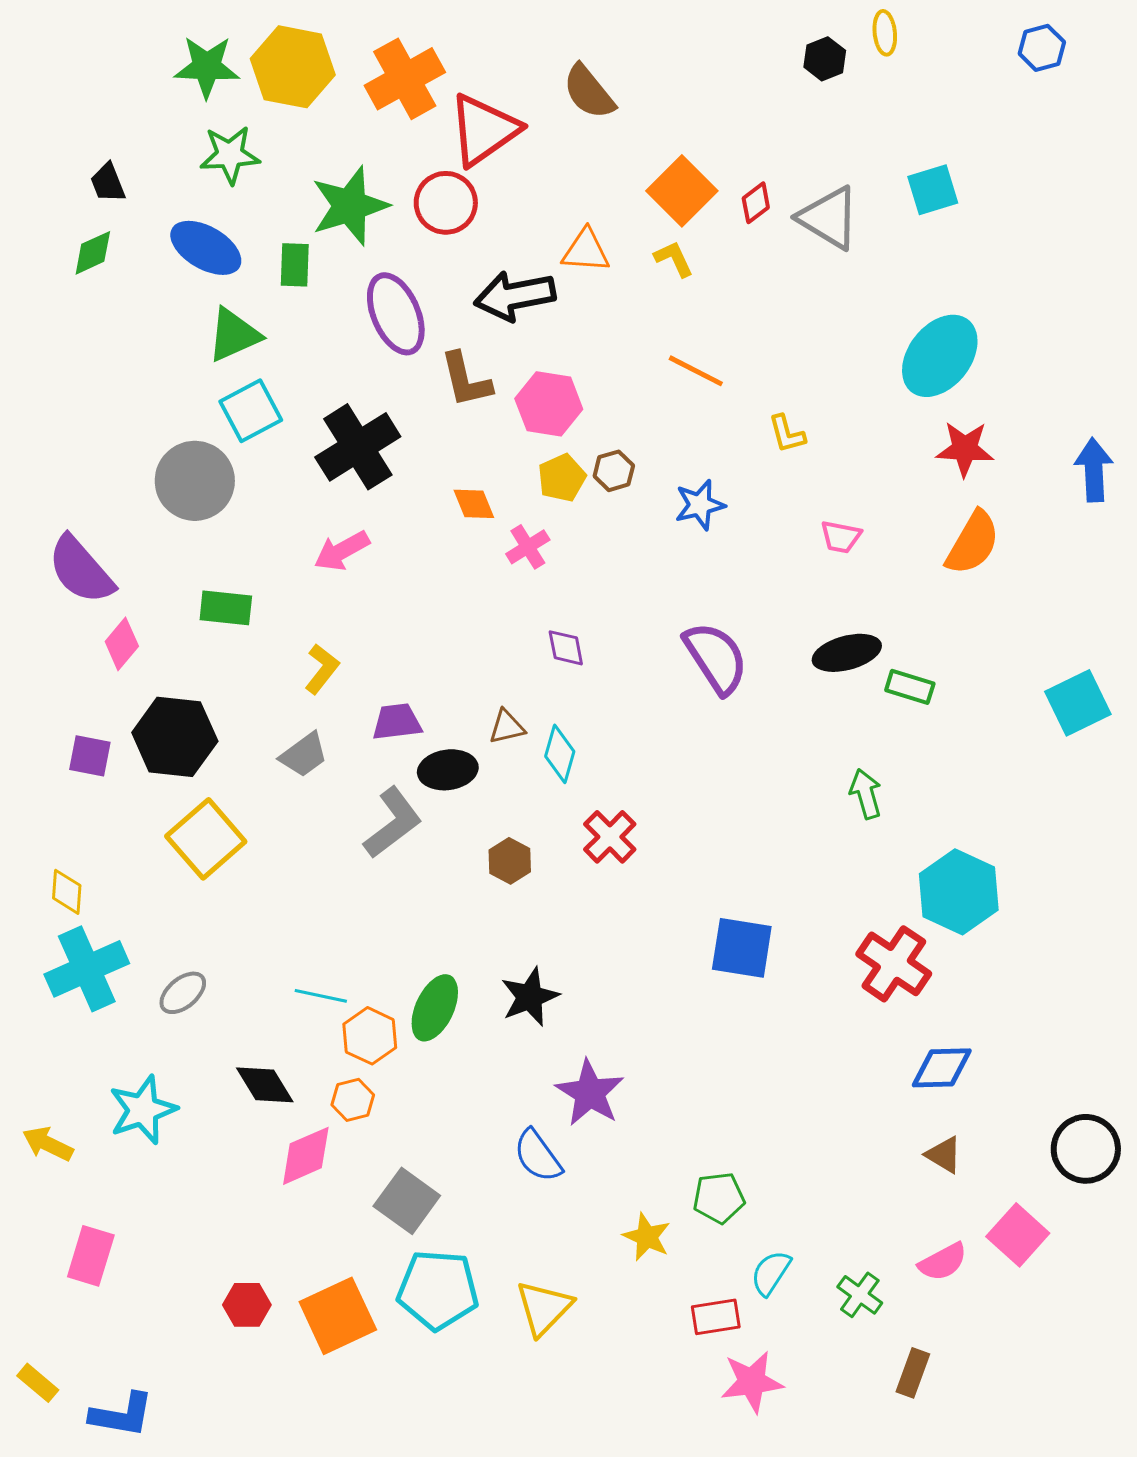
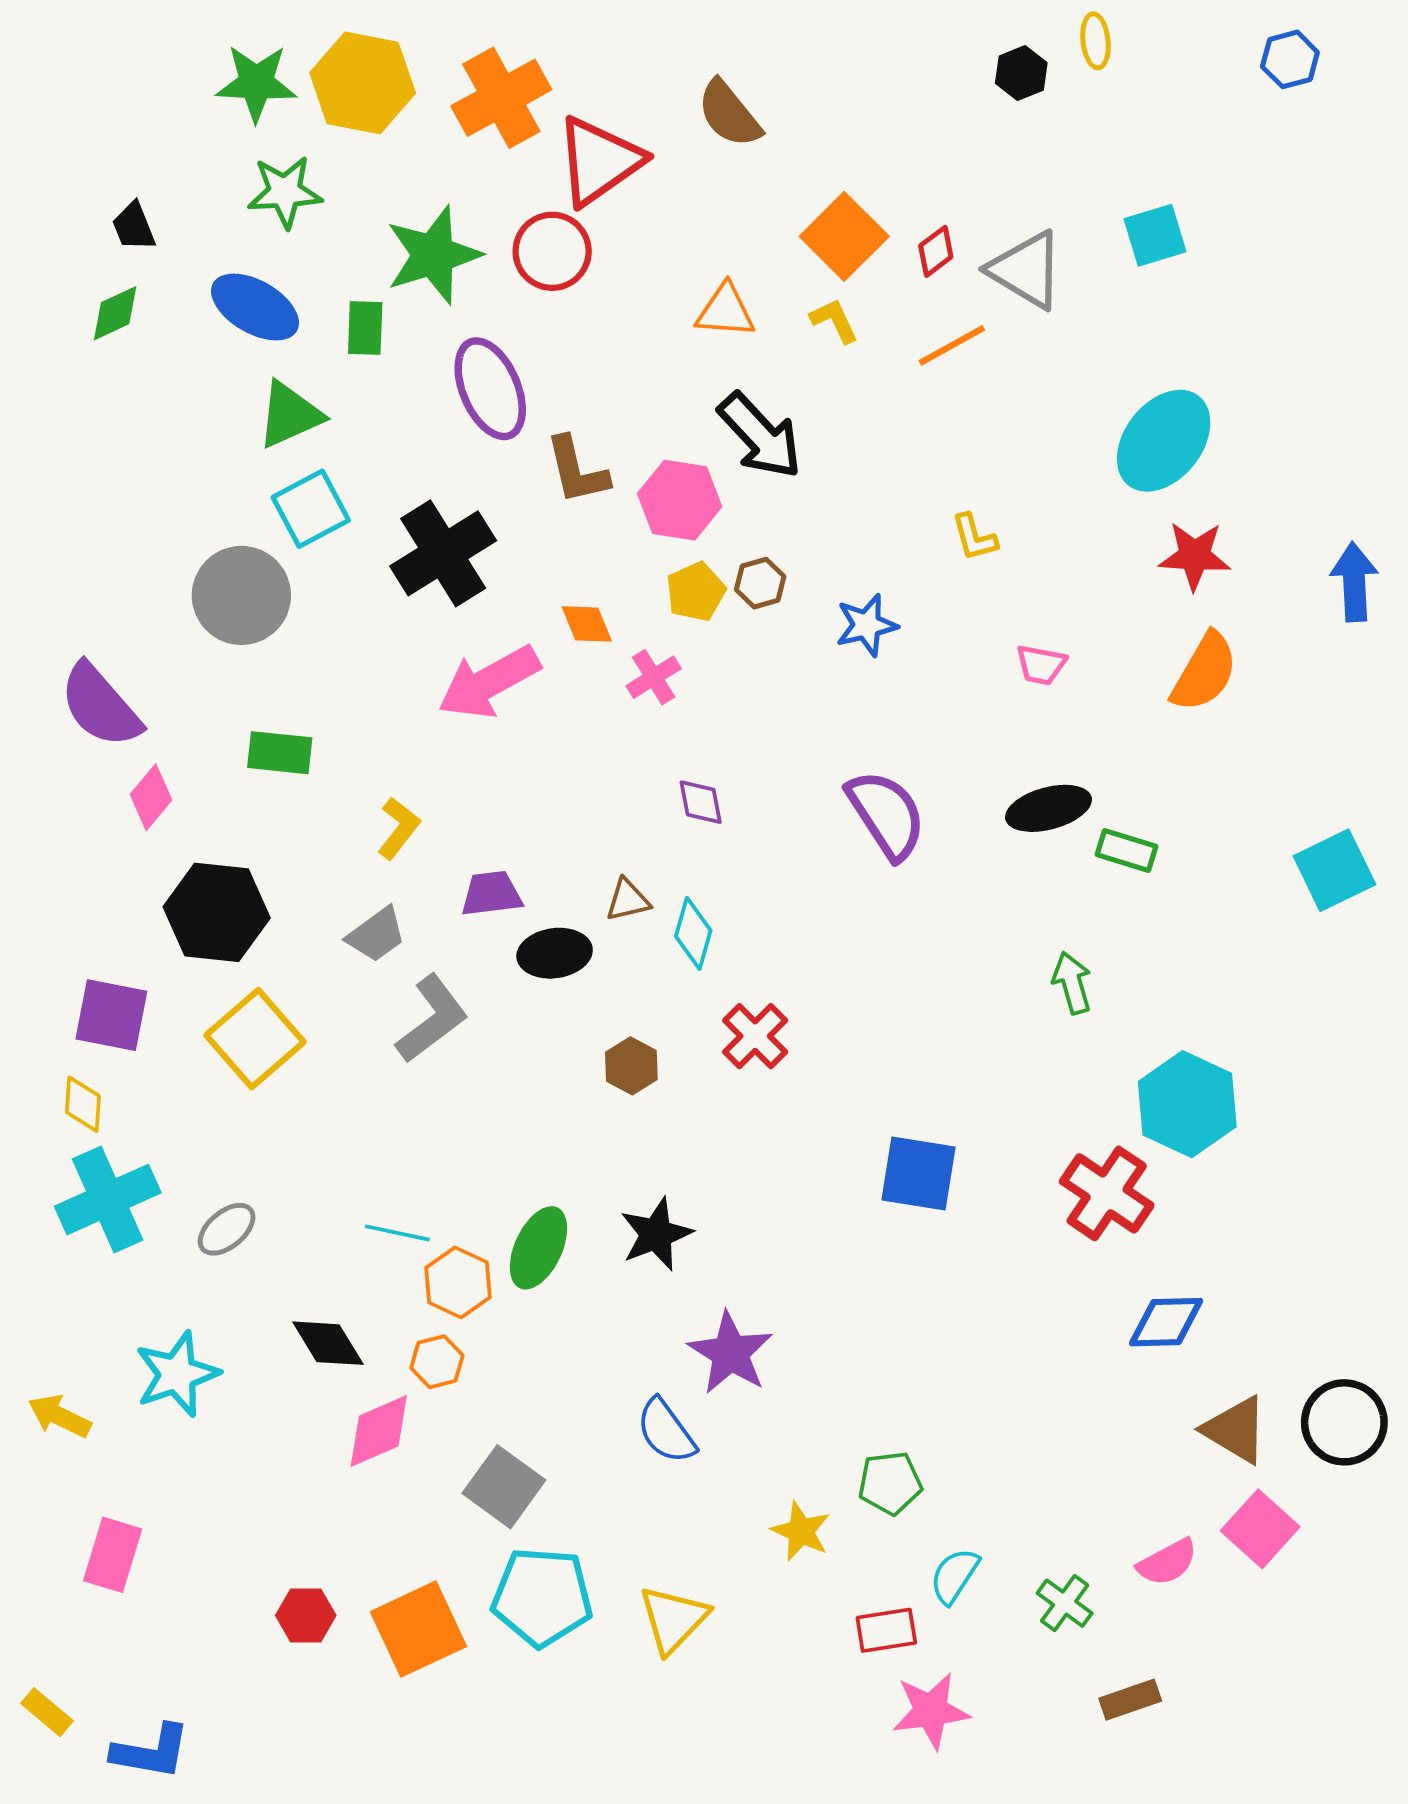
black arrow: (515, 296) -> (760, 436), moved, turned -122
orange line: (696, 371) -> (952, 345), moved, turned -56
pink arrow: (342, 551) -> (489, 682), moved, size x1.5
purple square: (90, 756) -> (111, 1015), moved, size x1.4
gray L-shape: (393, 823) -> (432, 1019), moved
brown triangle: (944, 1155) -> (1235, 1430), moved, size x1.5
brown rectangle: (913, 1373) -> (1130, 1700), turned 51

